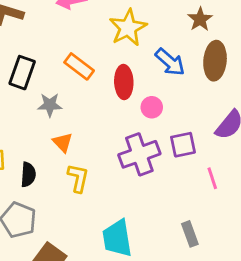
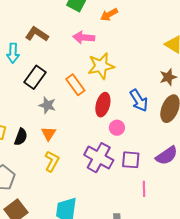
yellow star: (128, 28) -> (101, 66), moved
purple cross: (139, 154) -> (99, 158), turned 32
black semicircle: (28, 175) -> (21, 137), moved

